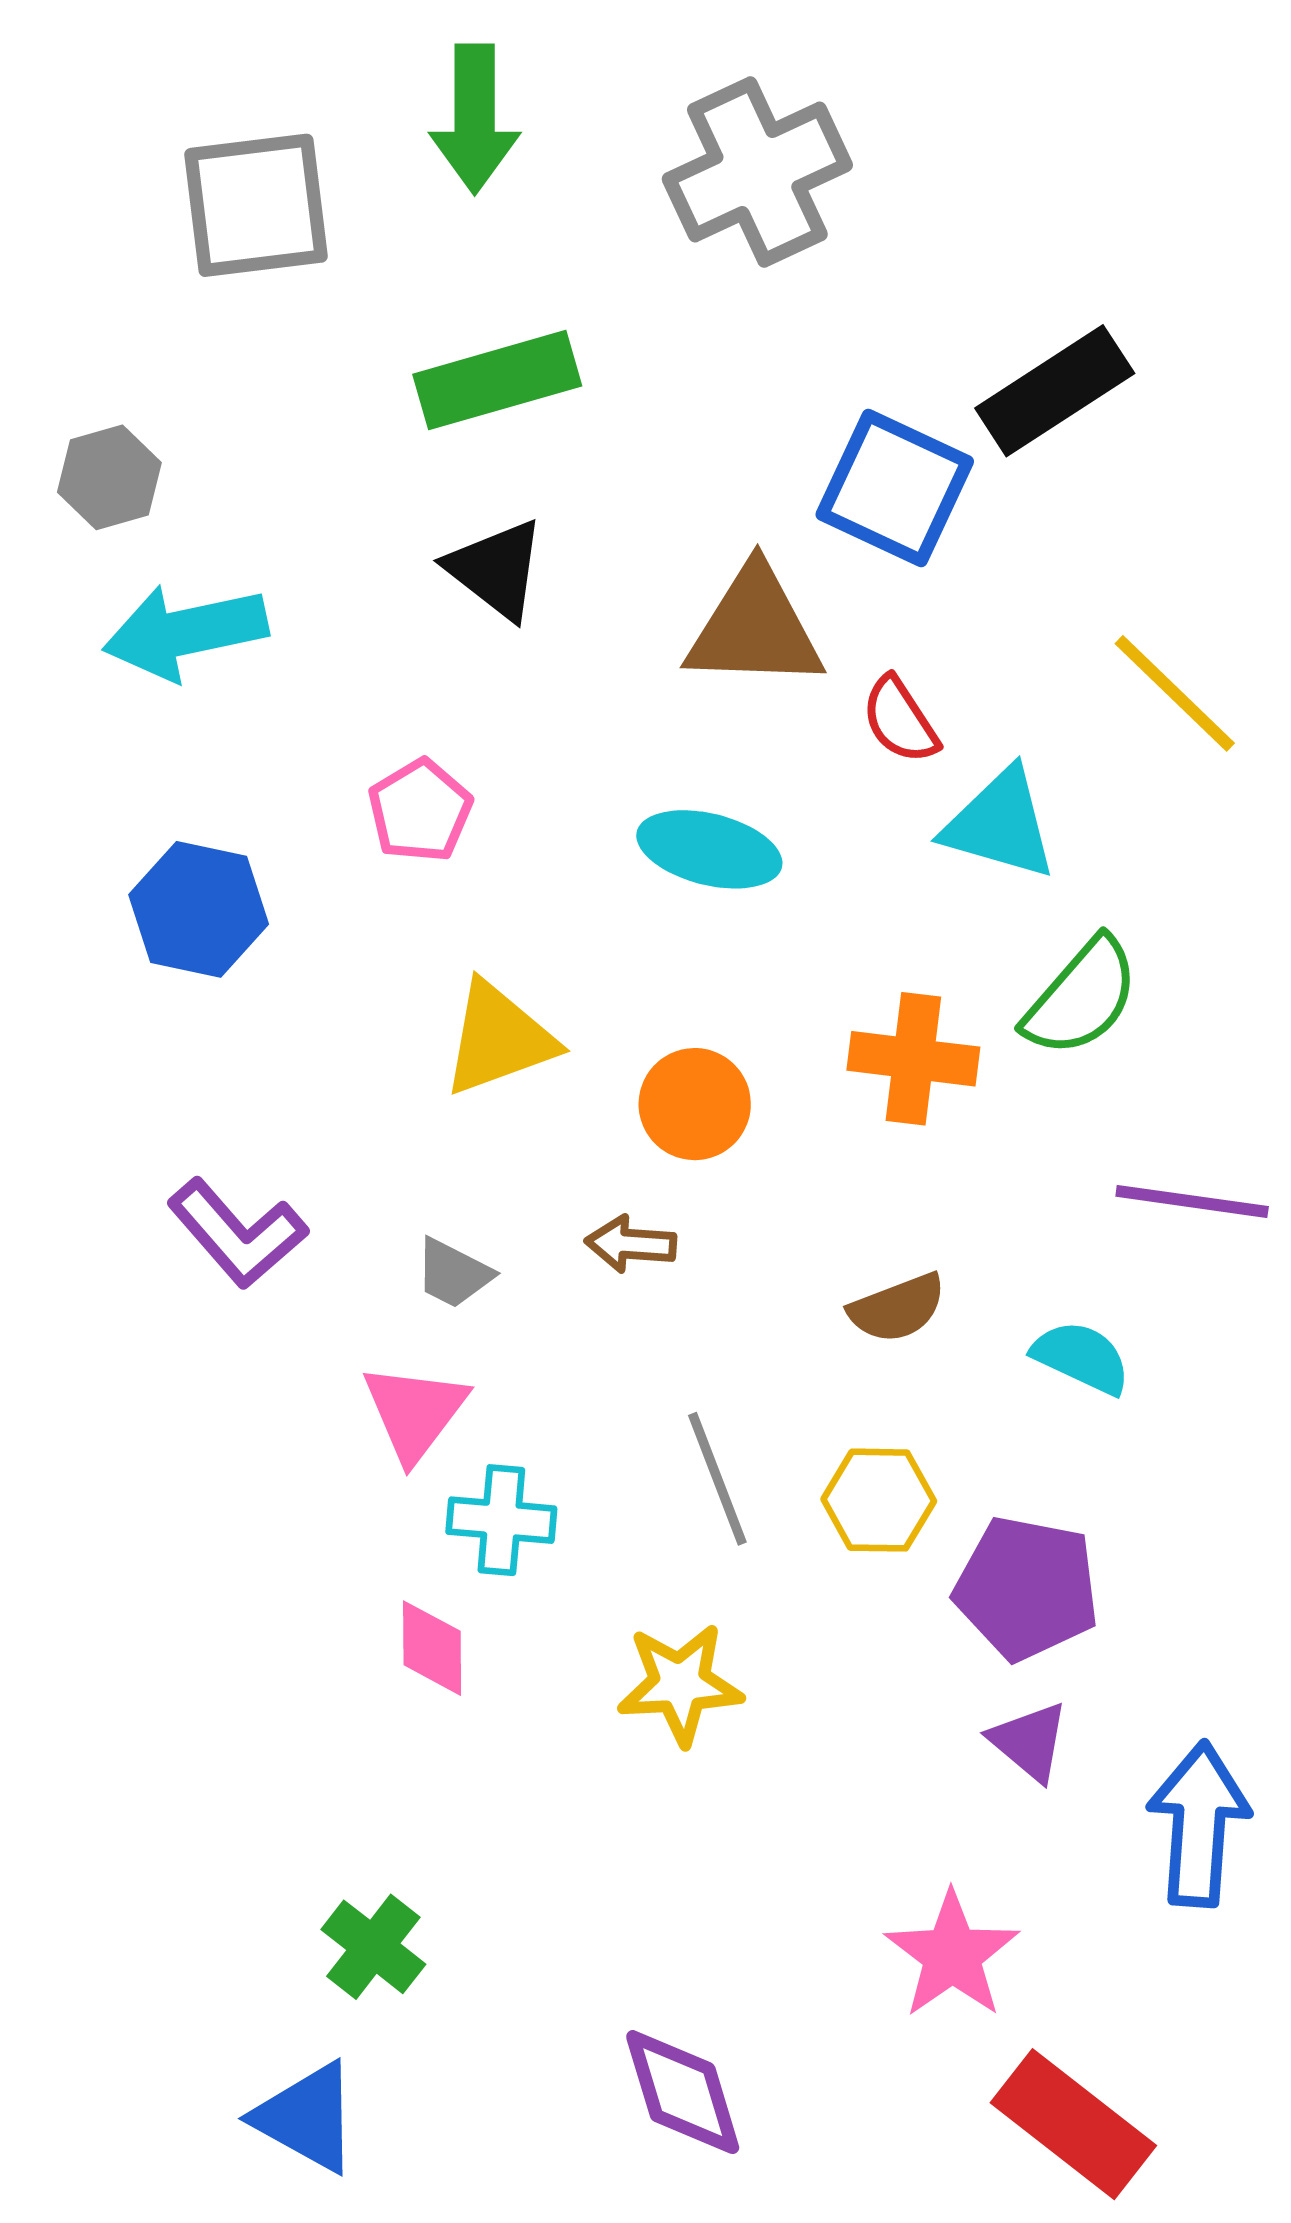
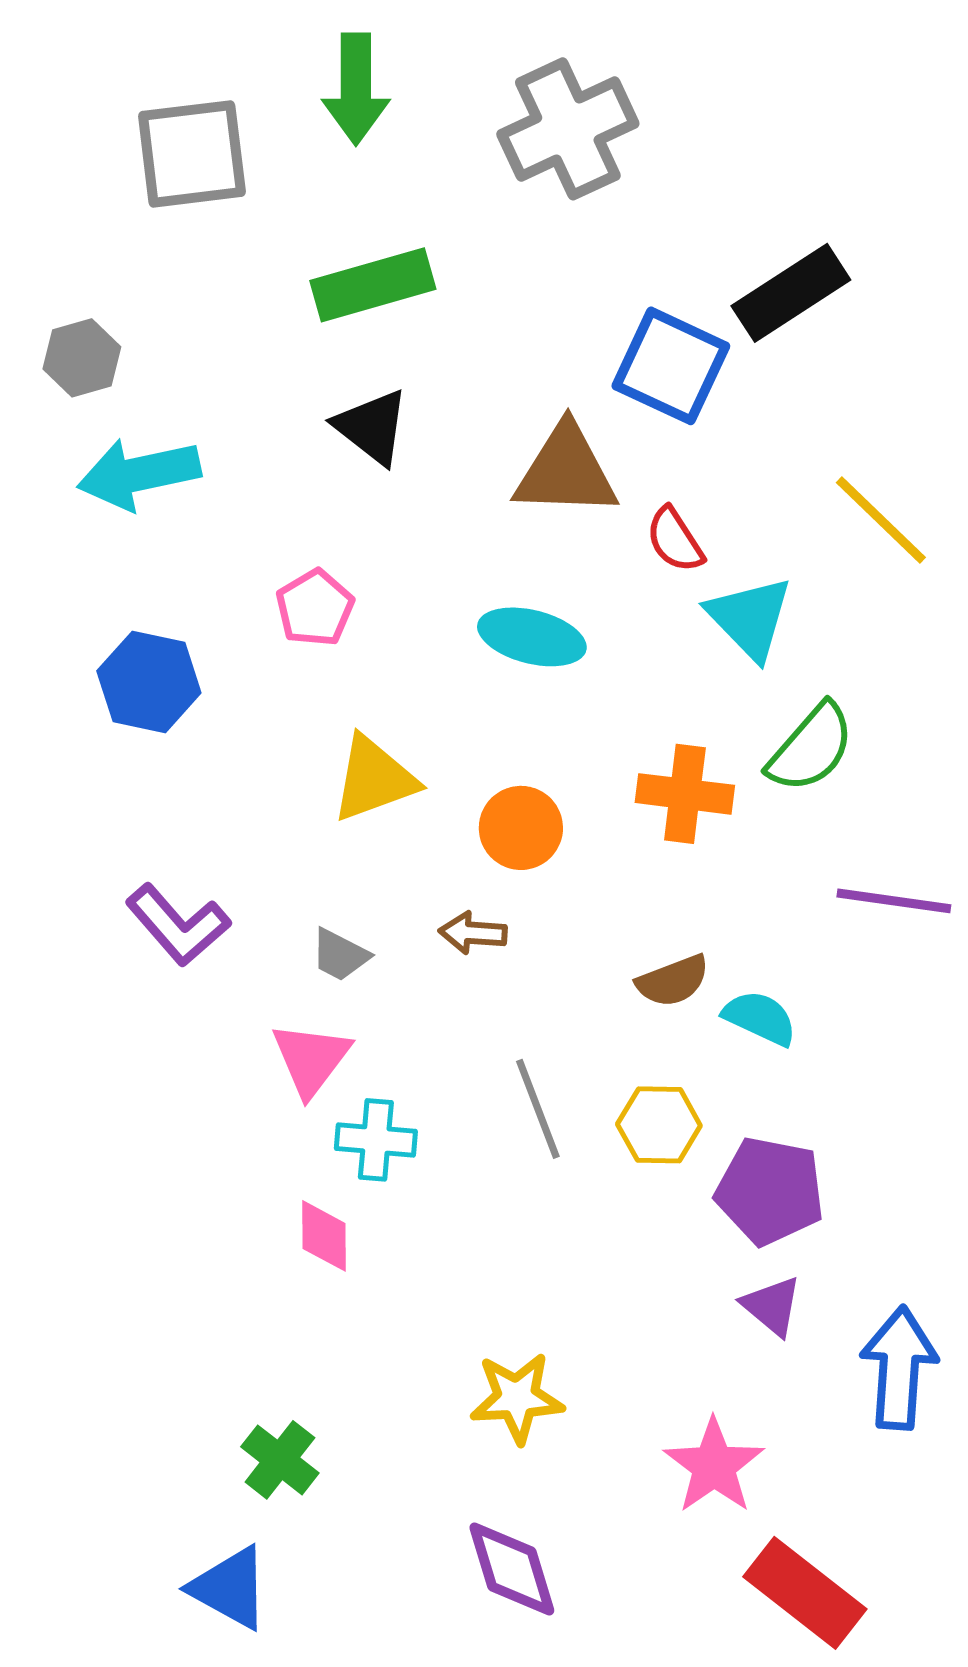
cyan triangle: (1000, 824) -> (750, 618), turned 30
cyan semicircle: (1081, 1357) -> (760, 1018), moved
yellow star: (680, 1684) -> (517, 1398), moved

